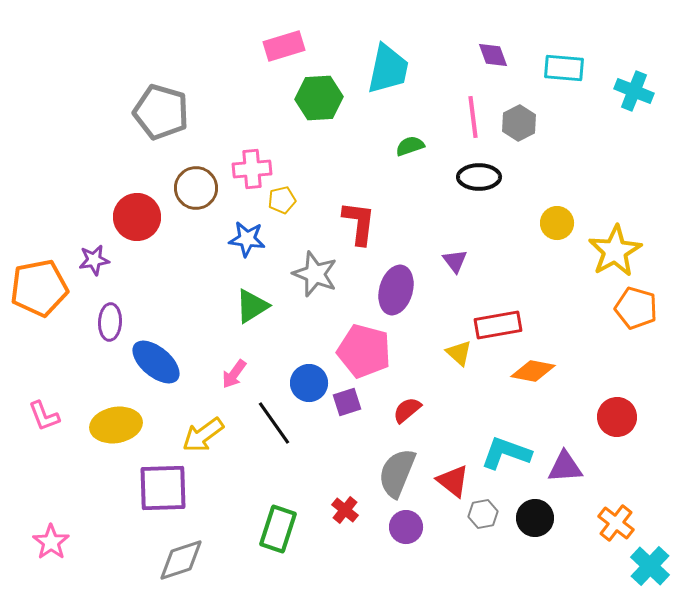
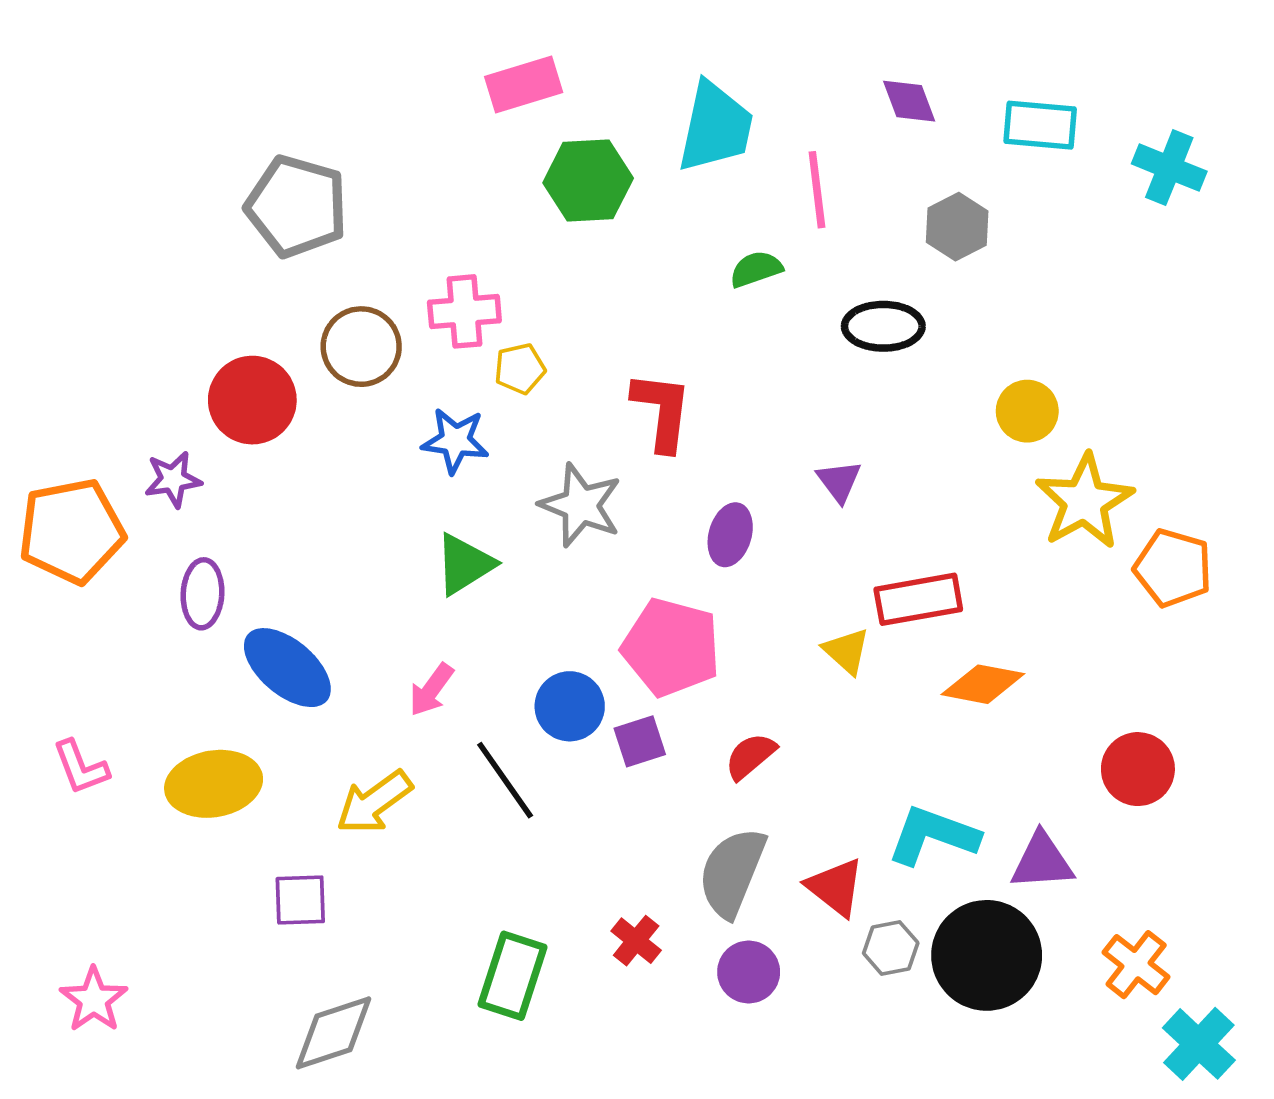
pink line: (473, 117) -> (817, 190), moved
yellow star: (615, 251) -> (1084, 502), moved
purple ellipse: (396, 290) -> (730, 535), size x0.7
purple square: (163, 488) -> (300, 900), size x0.6
black circle: (535, 518) -> (987, 955), size x1.6

